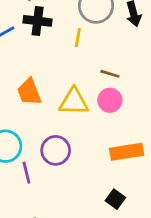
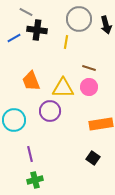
purple circle: (56, 150) -> (50, 111), moved
purple line: (26, 173) -> (30, 154), moved

